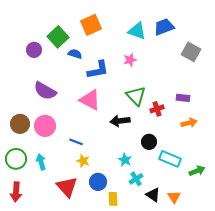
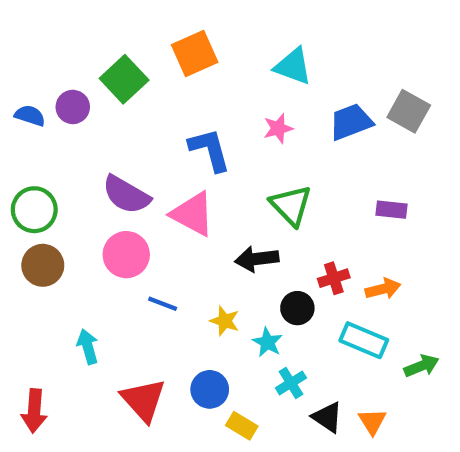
blue trapezoid: (164, 27) -> (351, 122), moved
blue semicircle: (75, 54) -> (30, 116), moved
blue L-shape: (98, 70) -> (210, 150), turned -95
purple semicircle: (45, 91) -> (126, 195), moved
red cross: (157, 109) -> (334, 278), moved
orange arrow: (189, 123) -> (383, 289), moved
pink circle: (45, 126) -> (126, 255), moved
black circle: (149, 142) -> (297, 308), moved
green circle: (16, 159) -> (34, 210), moved
yellow star: (83, 161) -> (225, 321), moved
yellow rectangle: (113, 199) -> (242, 426), turned -56

